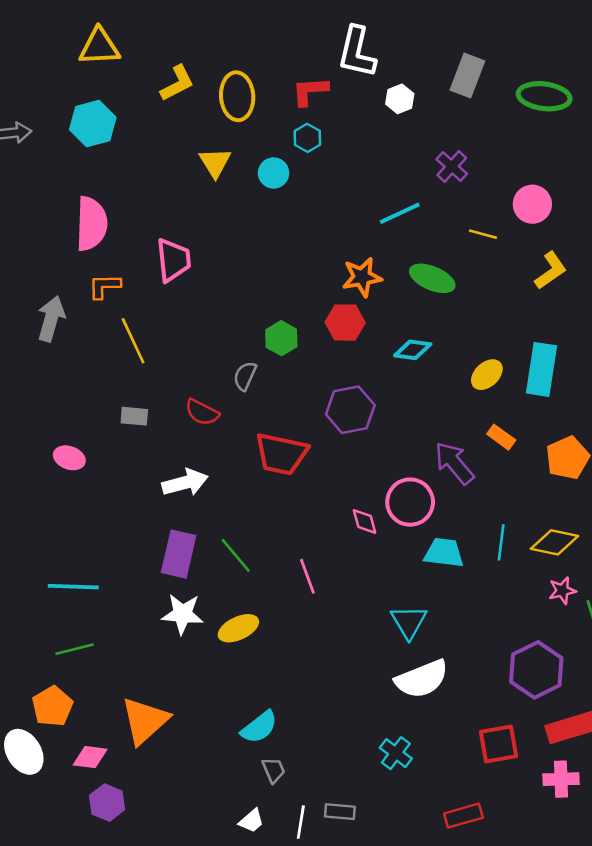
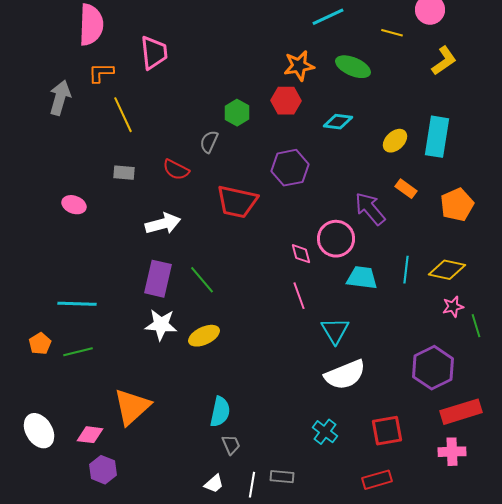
pink line: (307, 576) -> (299, 296), moved
orange pentagon: (52, 706) -> (40, 344), moved, size x0.7
cyan semicircle: (259, 727) -> (220, 412), turned -40
red square: (499, 744) -> (387, 431), moved

